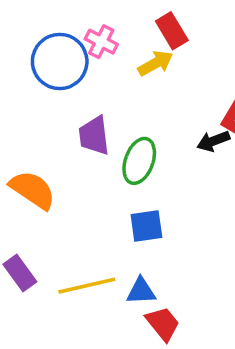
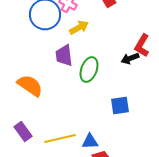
yellow arrow: (156, 63) -> (79, 27), moved
blue square: (146, 226) -> (120, 105), moved

